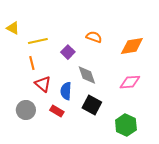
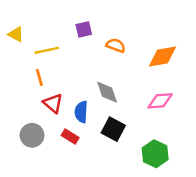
purple square: (68, 52) -> (84, 29), moved, turned 32

